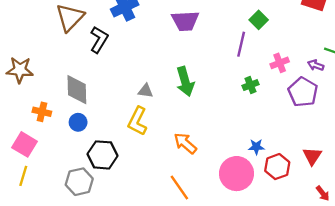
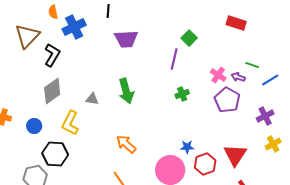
pink cross: (280, 63) -> (218, 75), moved, turned -35
gray diamond: (77, 90) -> (52, 91), moved, turned 56
yellow L-shape: (137, 121) -> (70, 123), moved
red triangle: (312, 156) -> (235, 155), size x1.4

